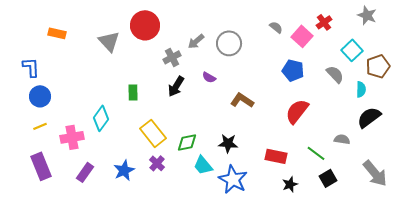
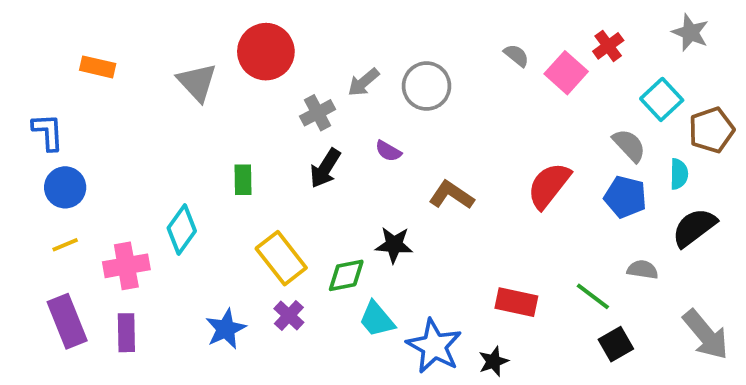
blue pentagon: (293, 70) -> (625, 197), moved
red semicircle: (297, 111) -> (549, 185), moved
black star: (228, 143) -> (394, 245), moved
purple rectangle: (85, 172) -> (126, 333), moved, turned -36
black star: (290, 184) -> (493, 361), moved

